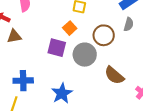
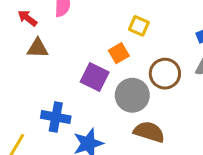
brown semicircle: (114, 75) -> (149, 132), moved, turned 145
blue cross: (23, 81) -> (56, 117), moved

